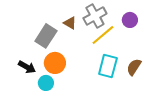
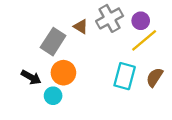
purple circle: (130, 20) -> (141, 21), moved
yellow line: (103, 35) -> (144, 40), moved

